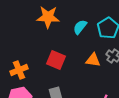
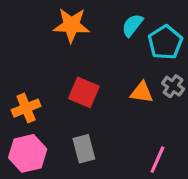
cyan semicircle: (80, 27) -> (132, 25), moved

